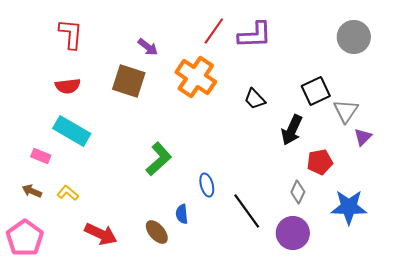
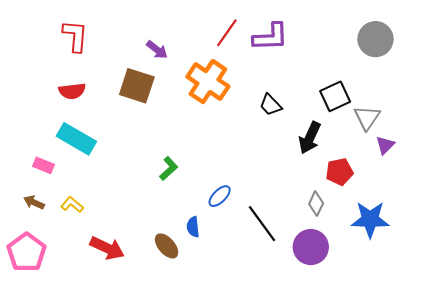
green L-shape: (159, 159) -> (169, 169), size x0.7
blue ellipse: (207, 185) -> (220, 196), turned 60

